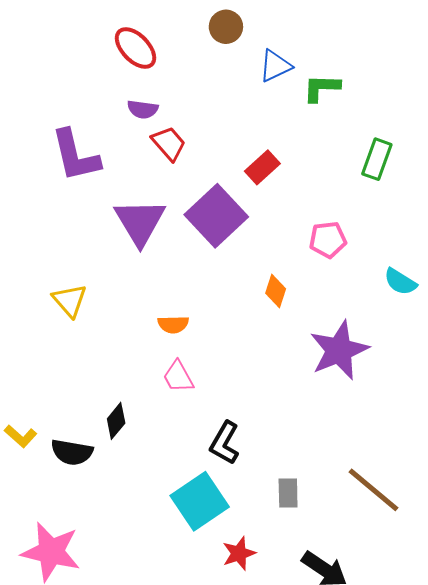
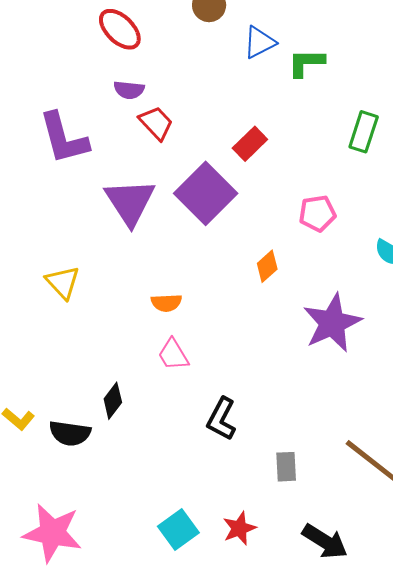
orange diamond: (276, 291) -> (267, 266), turned 32
cyan square: (200, 501) -> (178, 529), moved, size x0.7

